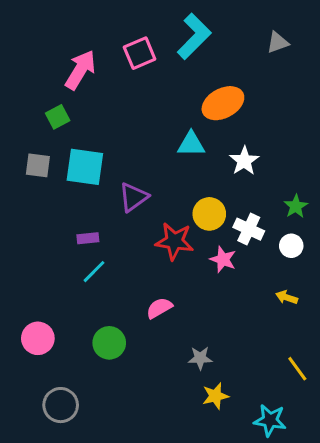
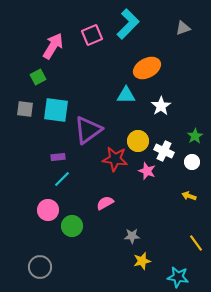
purple triangle: (133, 197) -> (88, 130), size x1.4
pink circle: (38, 338) -> (48, 210), moved

